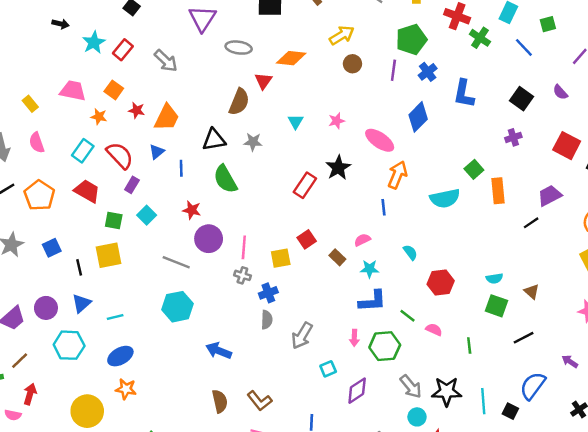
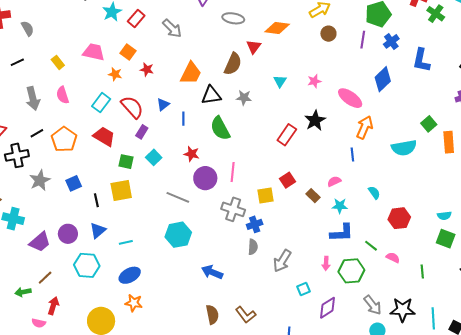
orange trapezoid: (167, 117) -> (191, 73), moved
pink line: (244, 247) -> (233, 172), moved
gray cross: (242, 275) -> (233, 209), size x1.6

